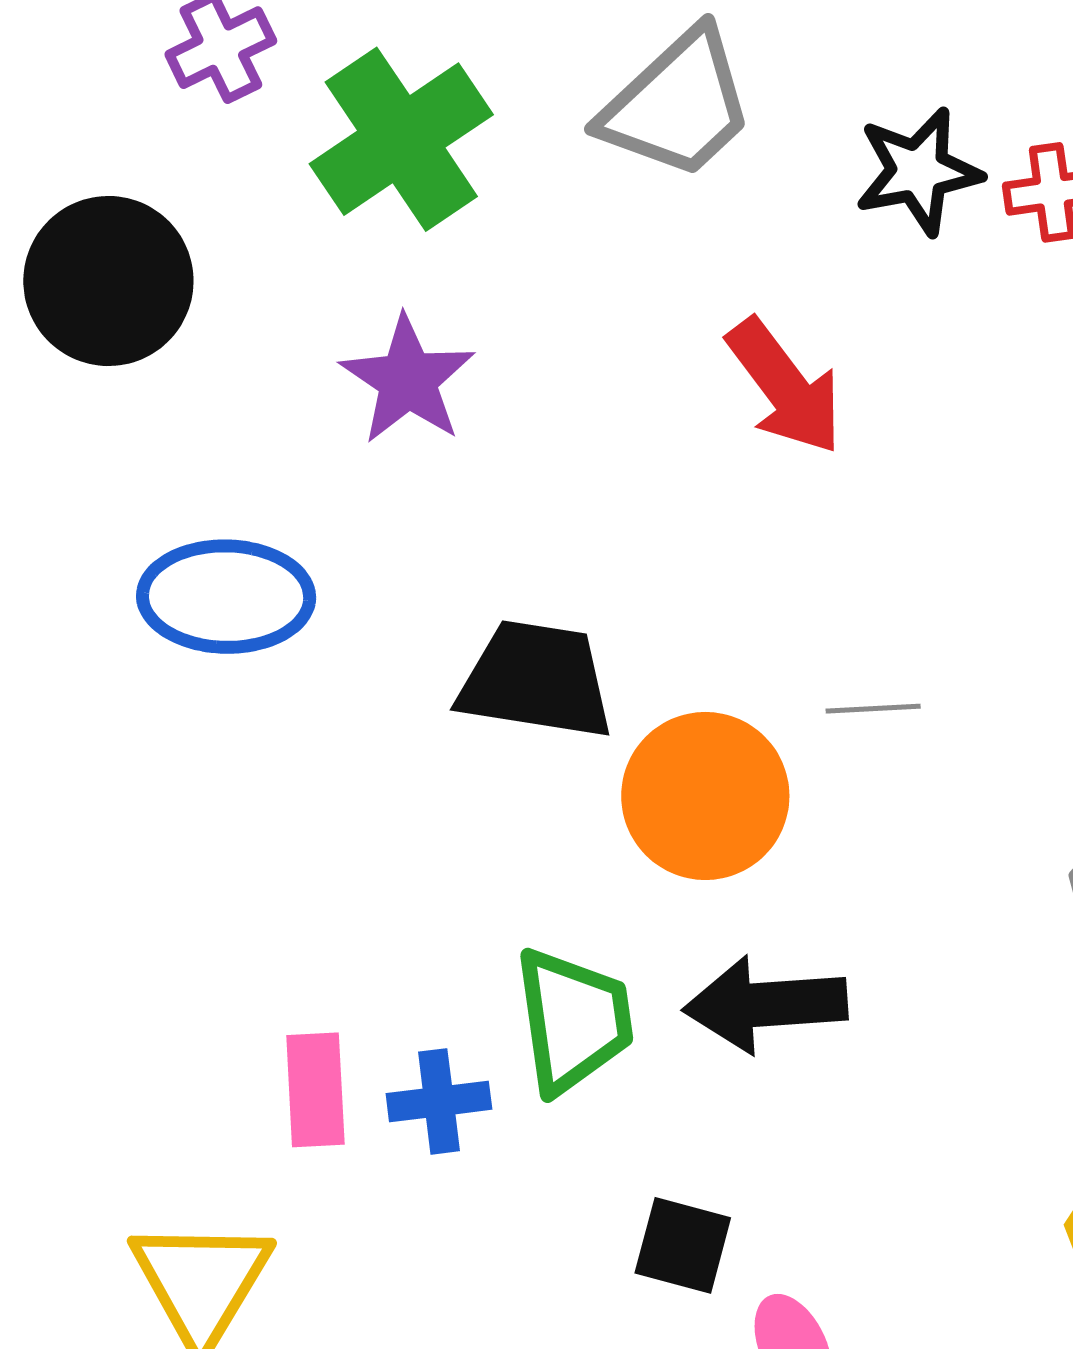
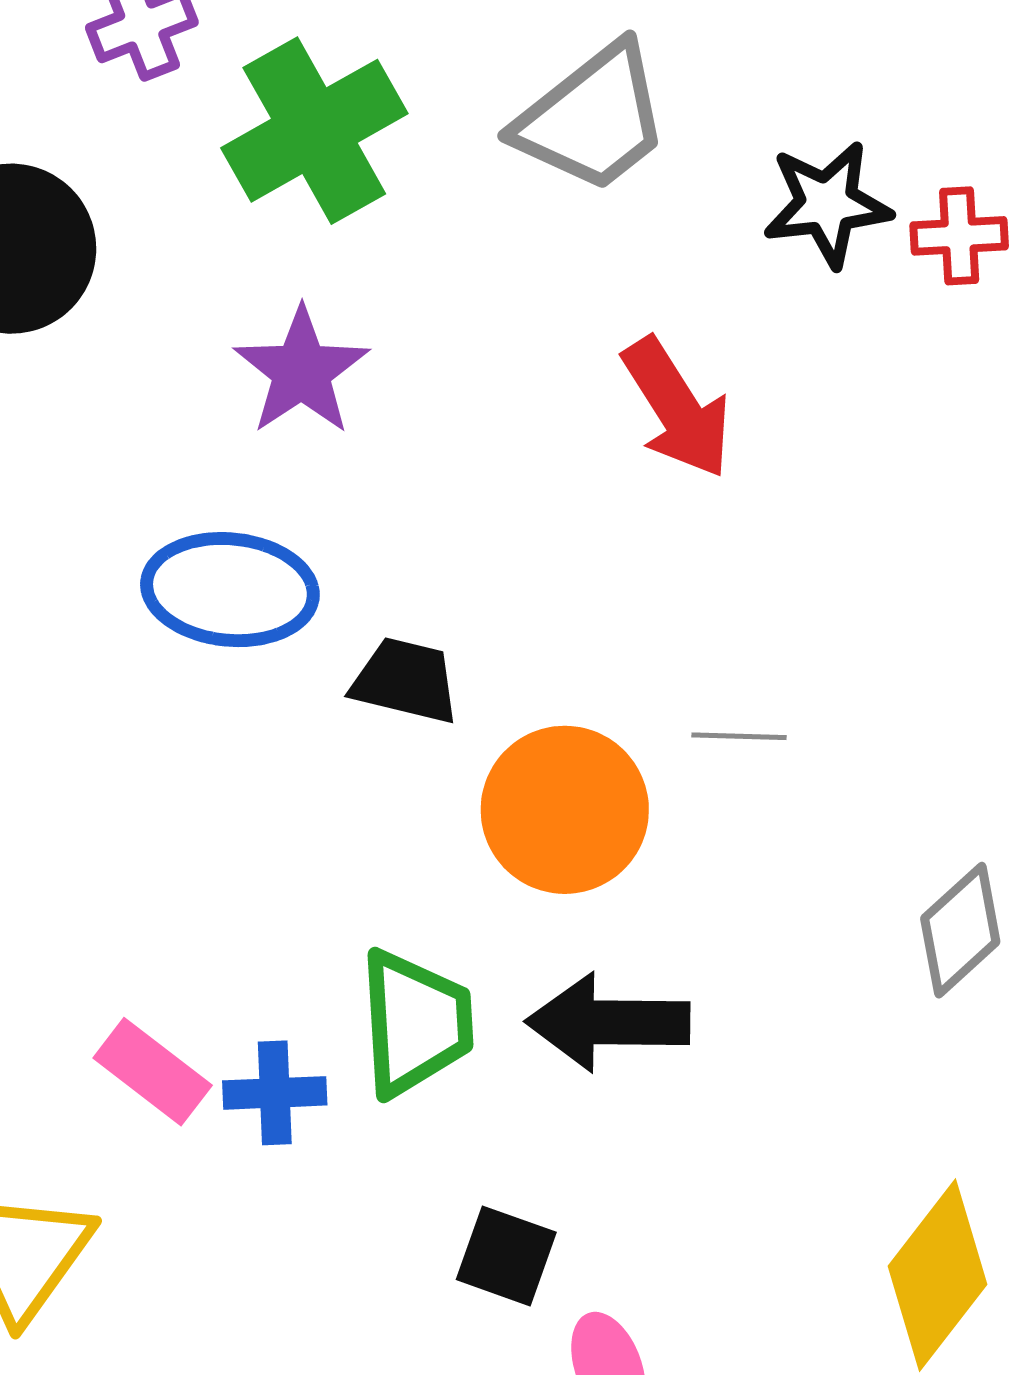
blue ellipse: (226, 597) -> (230, 590), moved
black trapezoid: (536, 680) -> (405, 681), size x0.7
pink rectangle: (315, 1090) -> (153, 1072), turned -54

